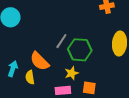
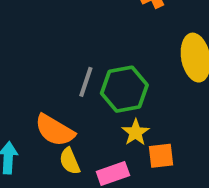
yellow star: (72, 73) -> (136, 132), moved
yellow semicircle: (30, 77) -> (70, 161), moved

